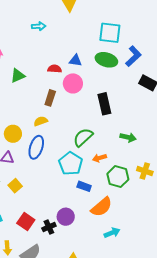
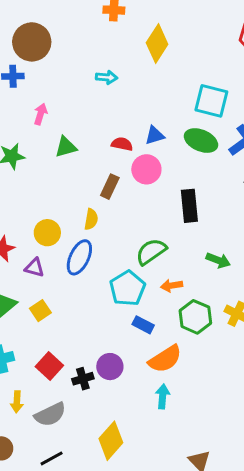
blue triangle: (75, 60) -> (155, 135), turned -32
yellow semicircle: (41, 121) -> (91, 219), turned 112
cyan arrow: (112, 233) -> (163, 396), moved, turned -70

